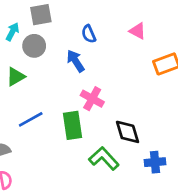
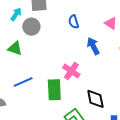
blue arrow: (76, 61) -> (93, 46), moved
green triangle: (16, 77) -> (15, 48), turned 42

